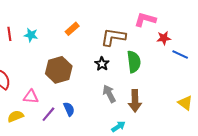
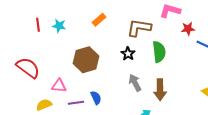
purple line: (48, 114) -> (76, 103), turned 42

